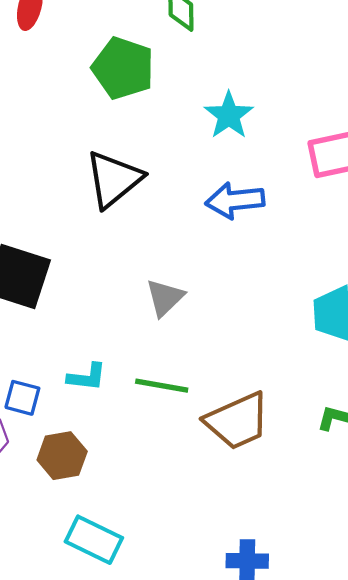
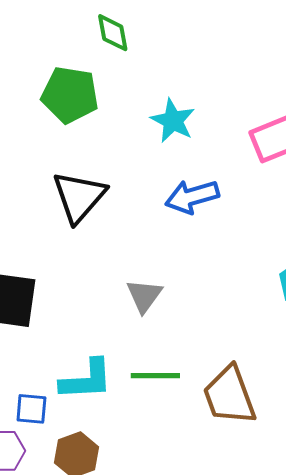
cyan L-shape: (87, 377) -> (86, 380), size x1.5
brown trapezoid: (237, 421) -> (229, 396), turned 104

